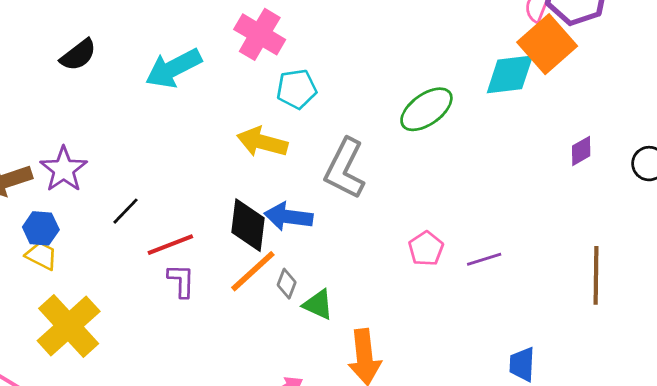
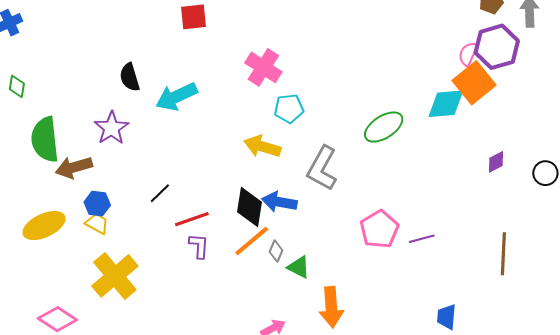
black semicircle: (78, 55) -> (130, 77), turned 108
cyan arrow: (173, 68) -> (176, 97), moved
purple star: (64, 169) -> (111, 128), moved
pink pentagon: (426, 249) -> (379, 229), size x1.5

